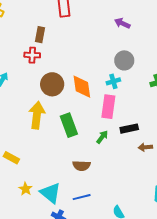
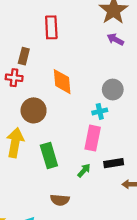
purple arrow: (122, 23) -> (115, 39), moved
orange diamond: (82, 87) -> (62, 82), moved

